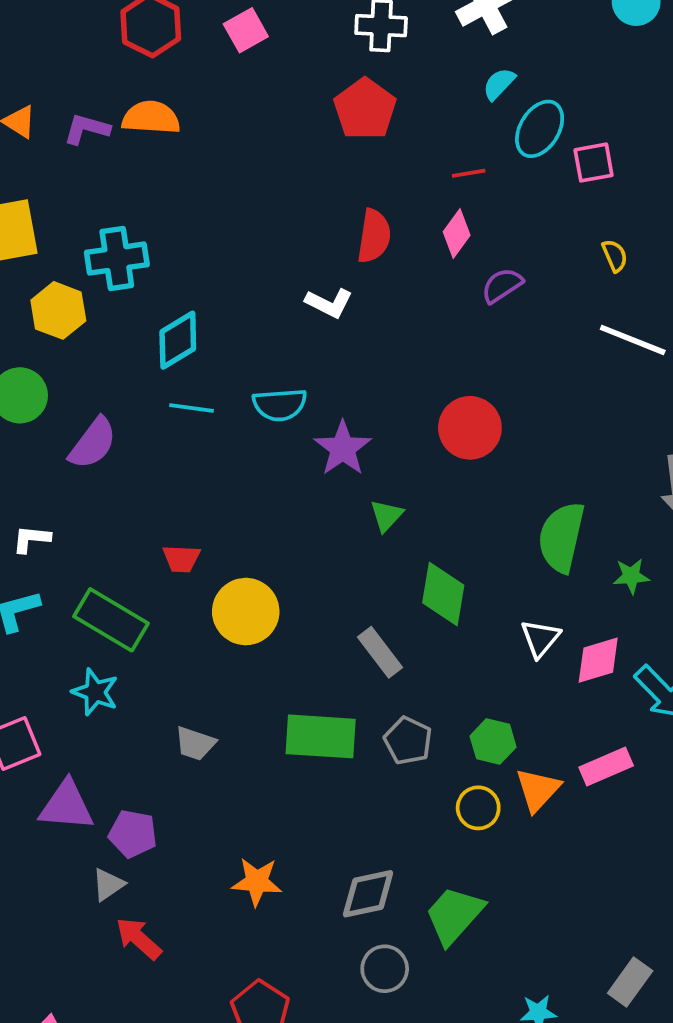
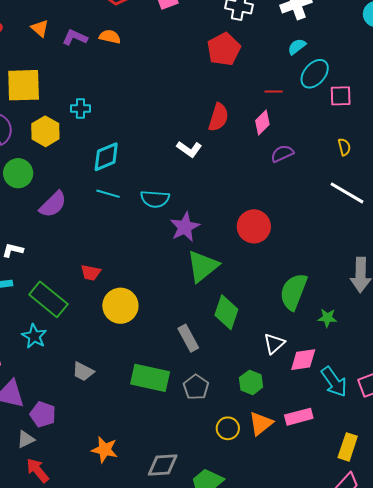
orange semicircle: (151, 118) -> (110, 37), size x0.7
cyan cross: (117, 259) -> (80, 109), size x0.6
green triangle: (386, 515) -> (203, 266), size x1.8
green hexagon: (493, 742) -> (251, 382), moved

